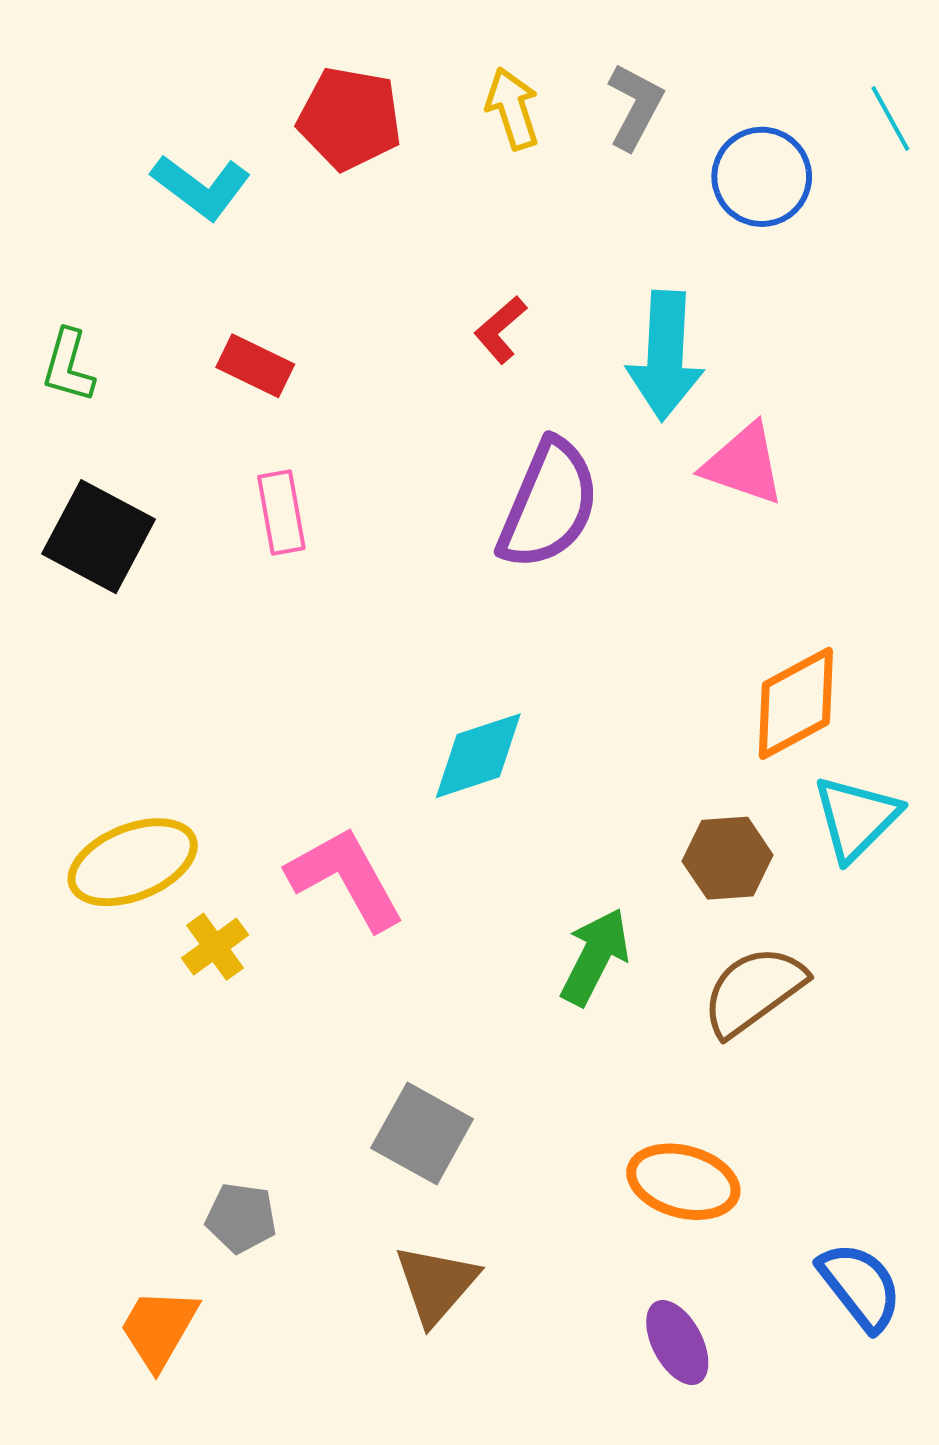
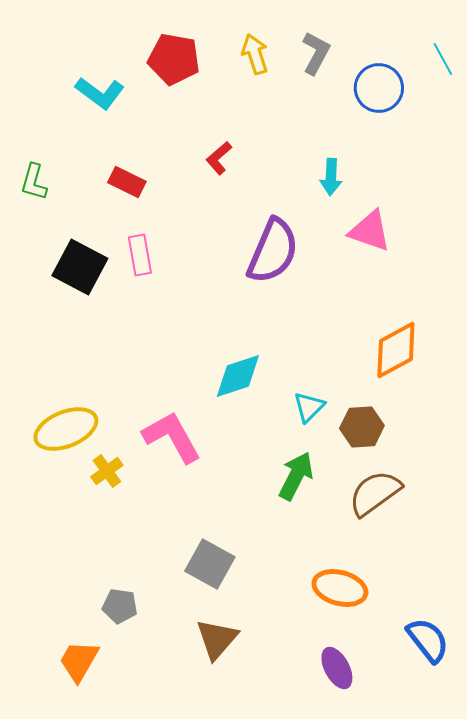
red L-shape: (500, 330) -> (219, 158), moved
cyan arrow: (665, 356) -> (331, 177), size x0.6
black square: (98, 537) -> (80, 267), moved
cyan triangle: (856, 818) -> (309, 407), moved, size x0.7

